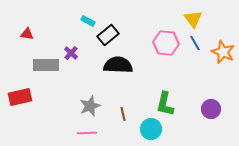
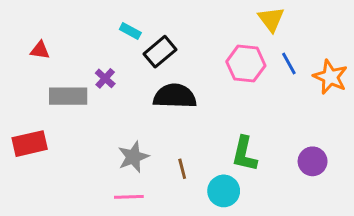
yellow triangle: (193, 19) -> (271, 19), moved

